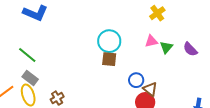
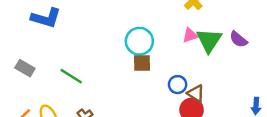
green triangle: (166, 47) -> (209, 40), size x1.6
green line: (27, 55) -> (71, 76), moved
gray rectangle: (30, 78) -> (25, 68), moved

